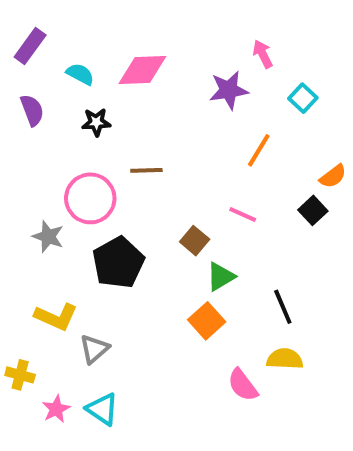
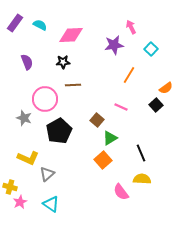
cyan semicircle: (80, 74) -> (40, 25), moved
purple semicircle: (32, 110) -> (27, 62), moved
black star: (96, 122) -> (63, 62), moved
pink star: (56, 409) -> (20, 202), moved

